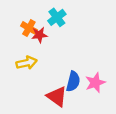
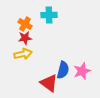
cyan cross: (57, 17) -> (49, 15), turned 35
red star: (39, 35) -> (25, 38), moved

